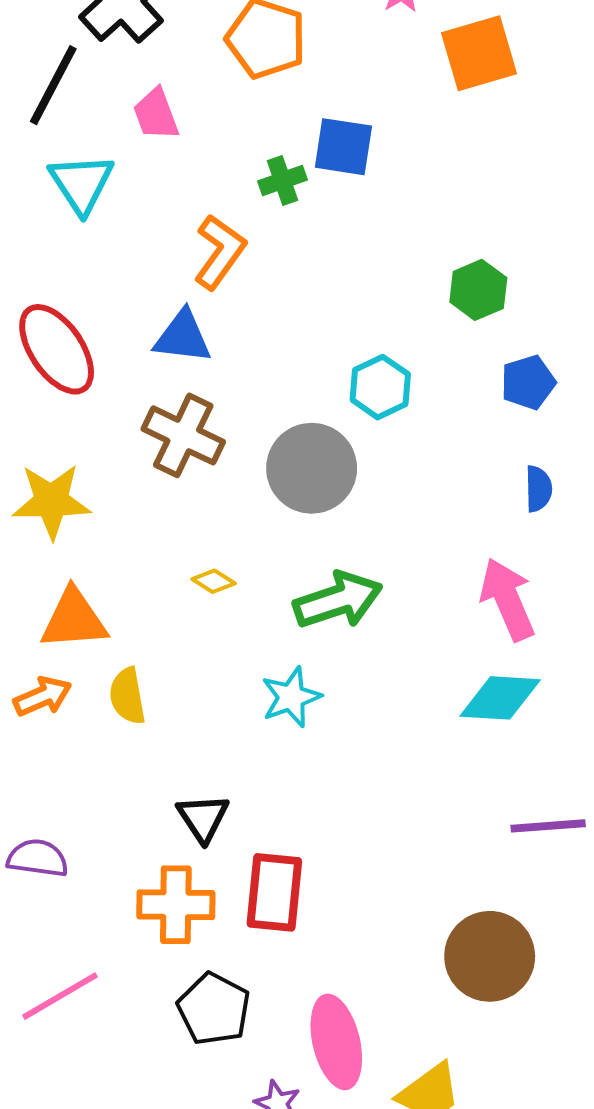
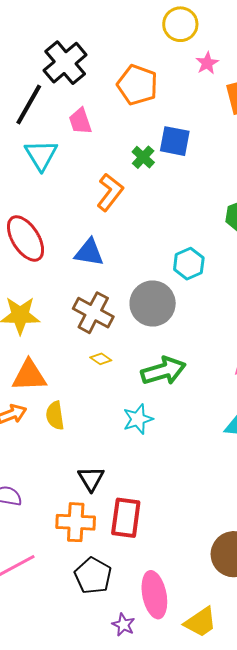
green cross: (282, 181) -> (143, 157), turned -30
blue triangle: (183, 337) -> (89, 252), moved
brown cross: (183, 435) -> (93, 313), moved

